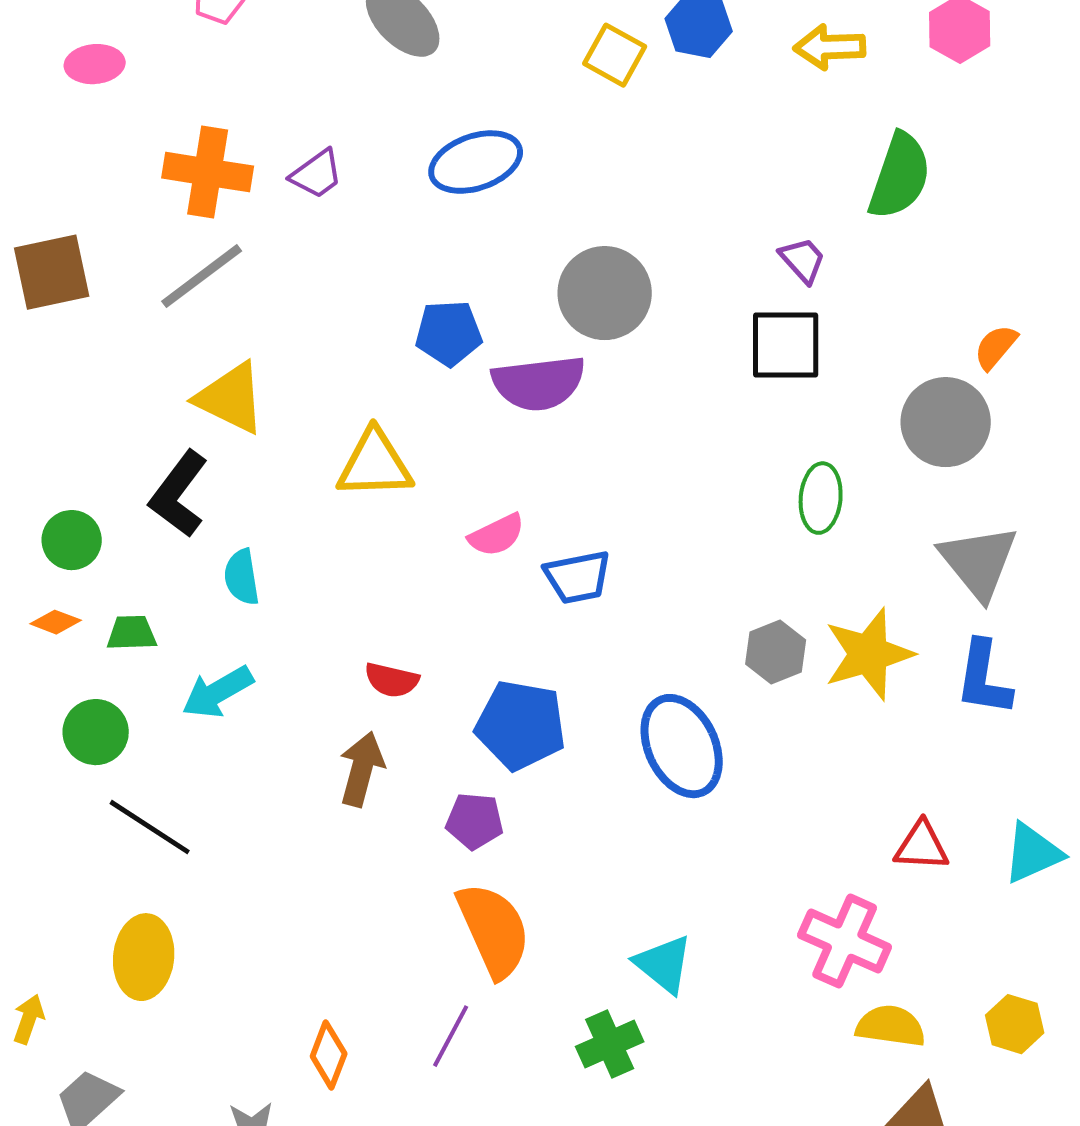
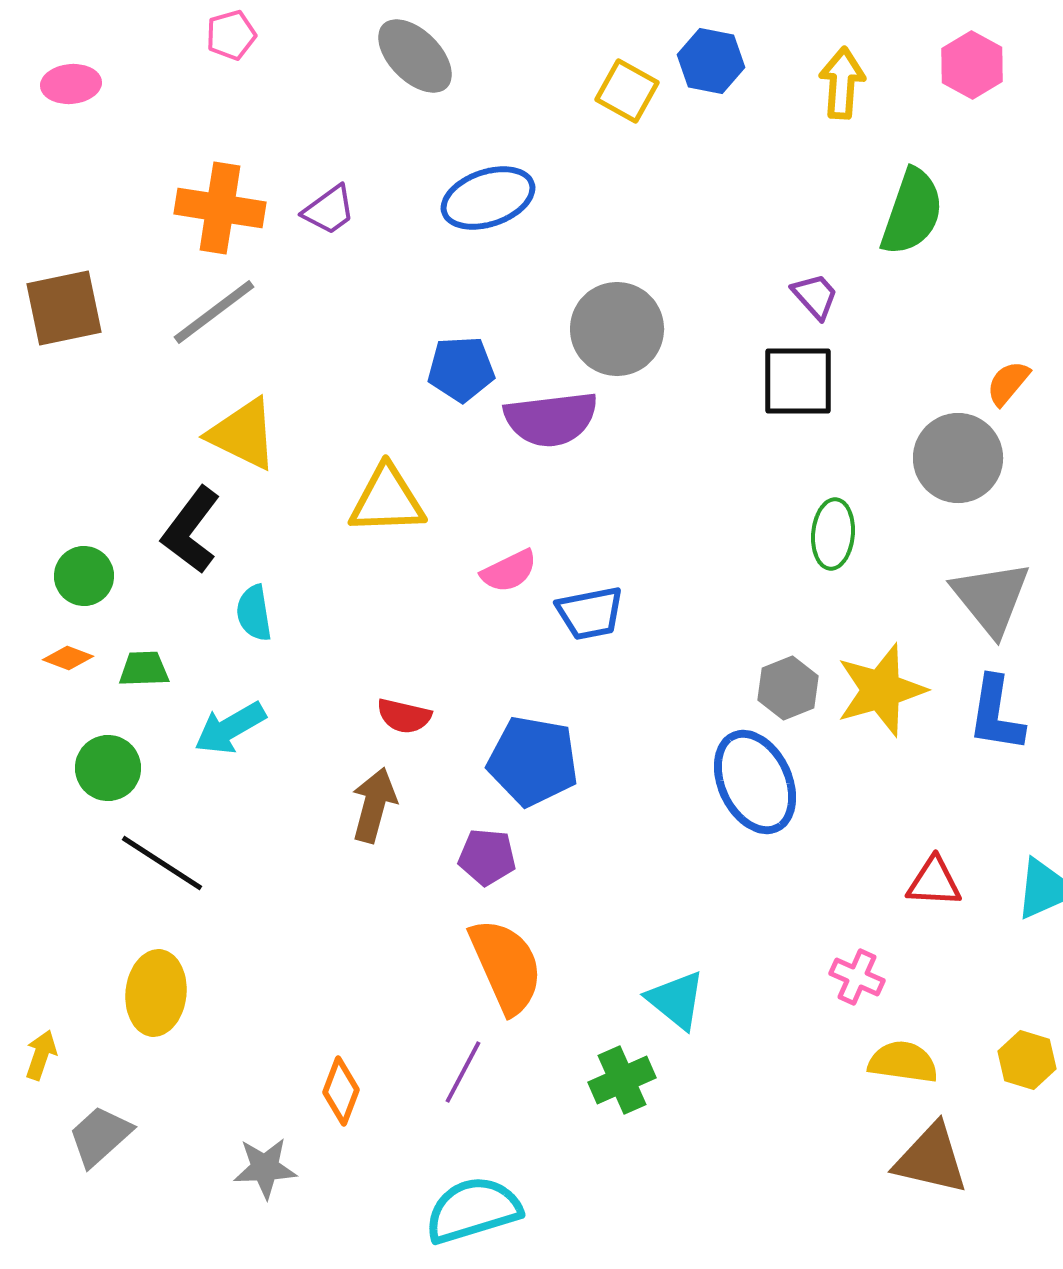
yellow arrow: (830, 47) -> (842, 83), turned 96
pink ellipse: (95, 64) -> (71, 84), moved
blue ellipse: (682, 746) -> (755, 782), moved
pink cross: (845, 941) -> (857, 977), size x0.6

